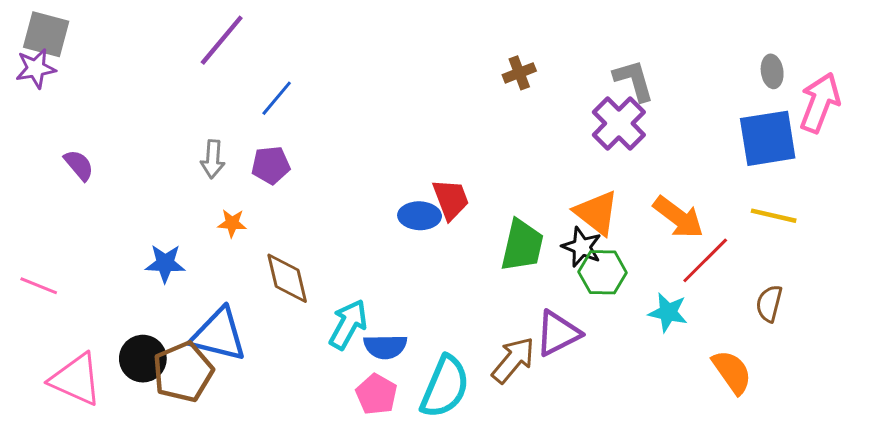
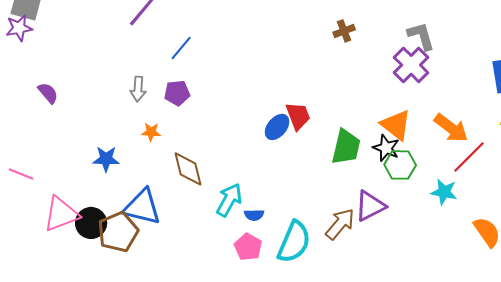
blue ellipse: (420, 216) -> (277, 127), turned -52
blue semicircle: (385, 347) -> (254, 215), size x0.7
pink triangle: (76, 379) -> (61, 214), moved, turned -45

